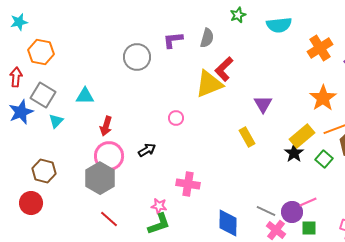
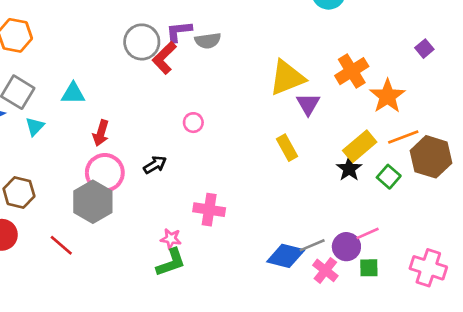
gray semicircle: (207, 38) -> (208, 41), moved, turned 66
purple L-shape: (173, 40) -> (179, 31), moved
orange cross: (320, 48) -> (352, 71), moved
red L-shape: (224, 69) -> (164, 58), moved
yellow triangle: (209, 84) -> (287, 78), moved
gray line: (266, 211) -> (312, 245), turned -48
red line: (109, 219) -> (61, 245), moved
blue diamond: (228, 223) -> (286, 256), moved, turned -76

